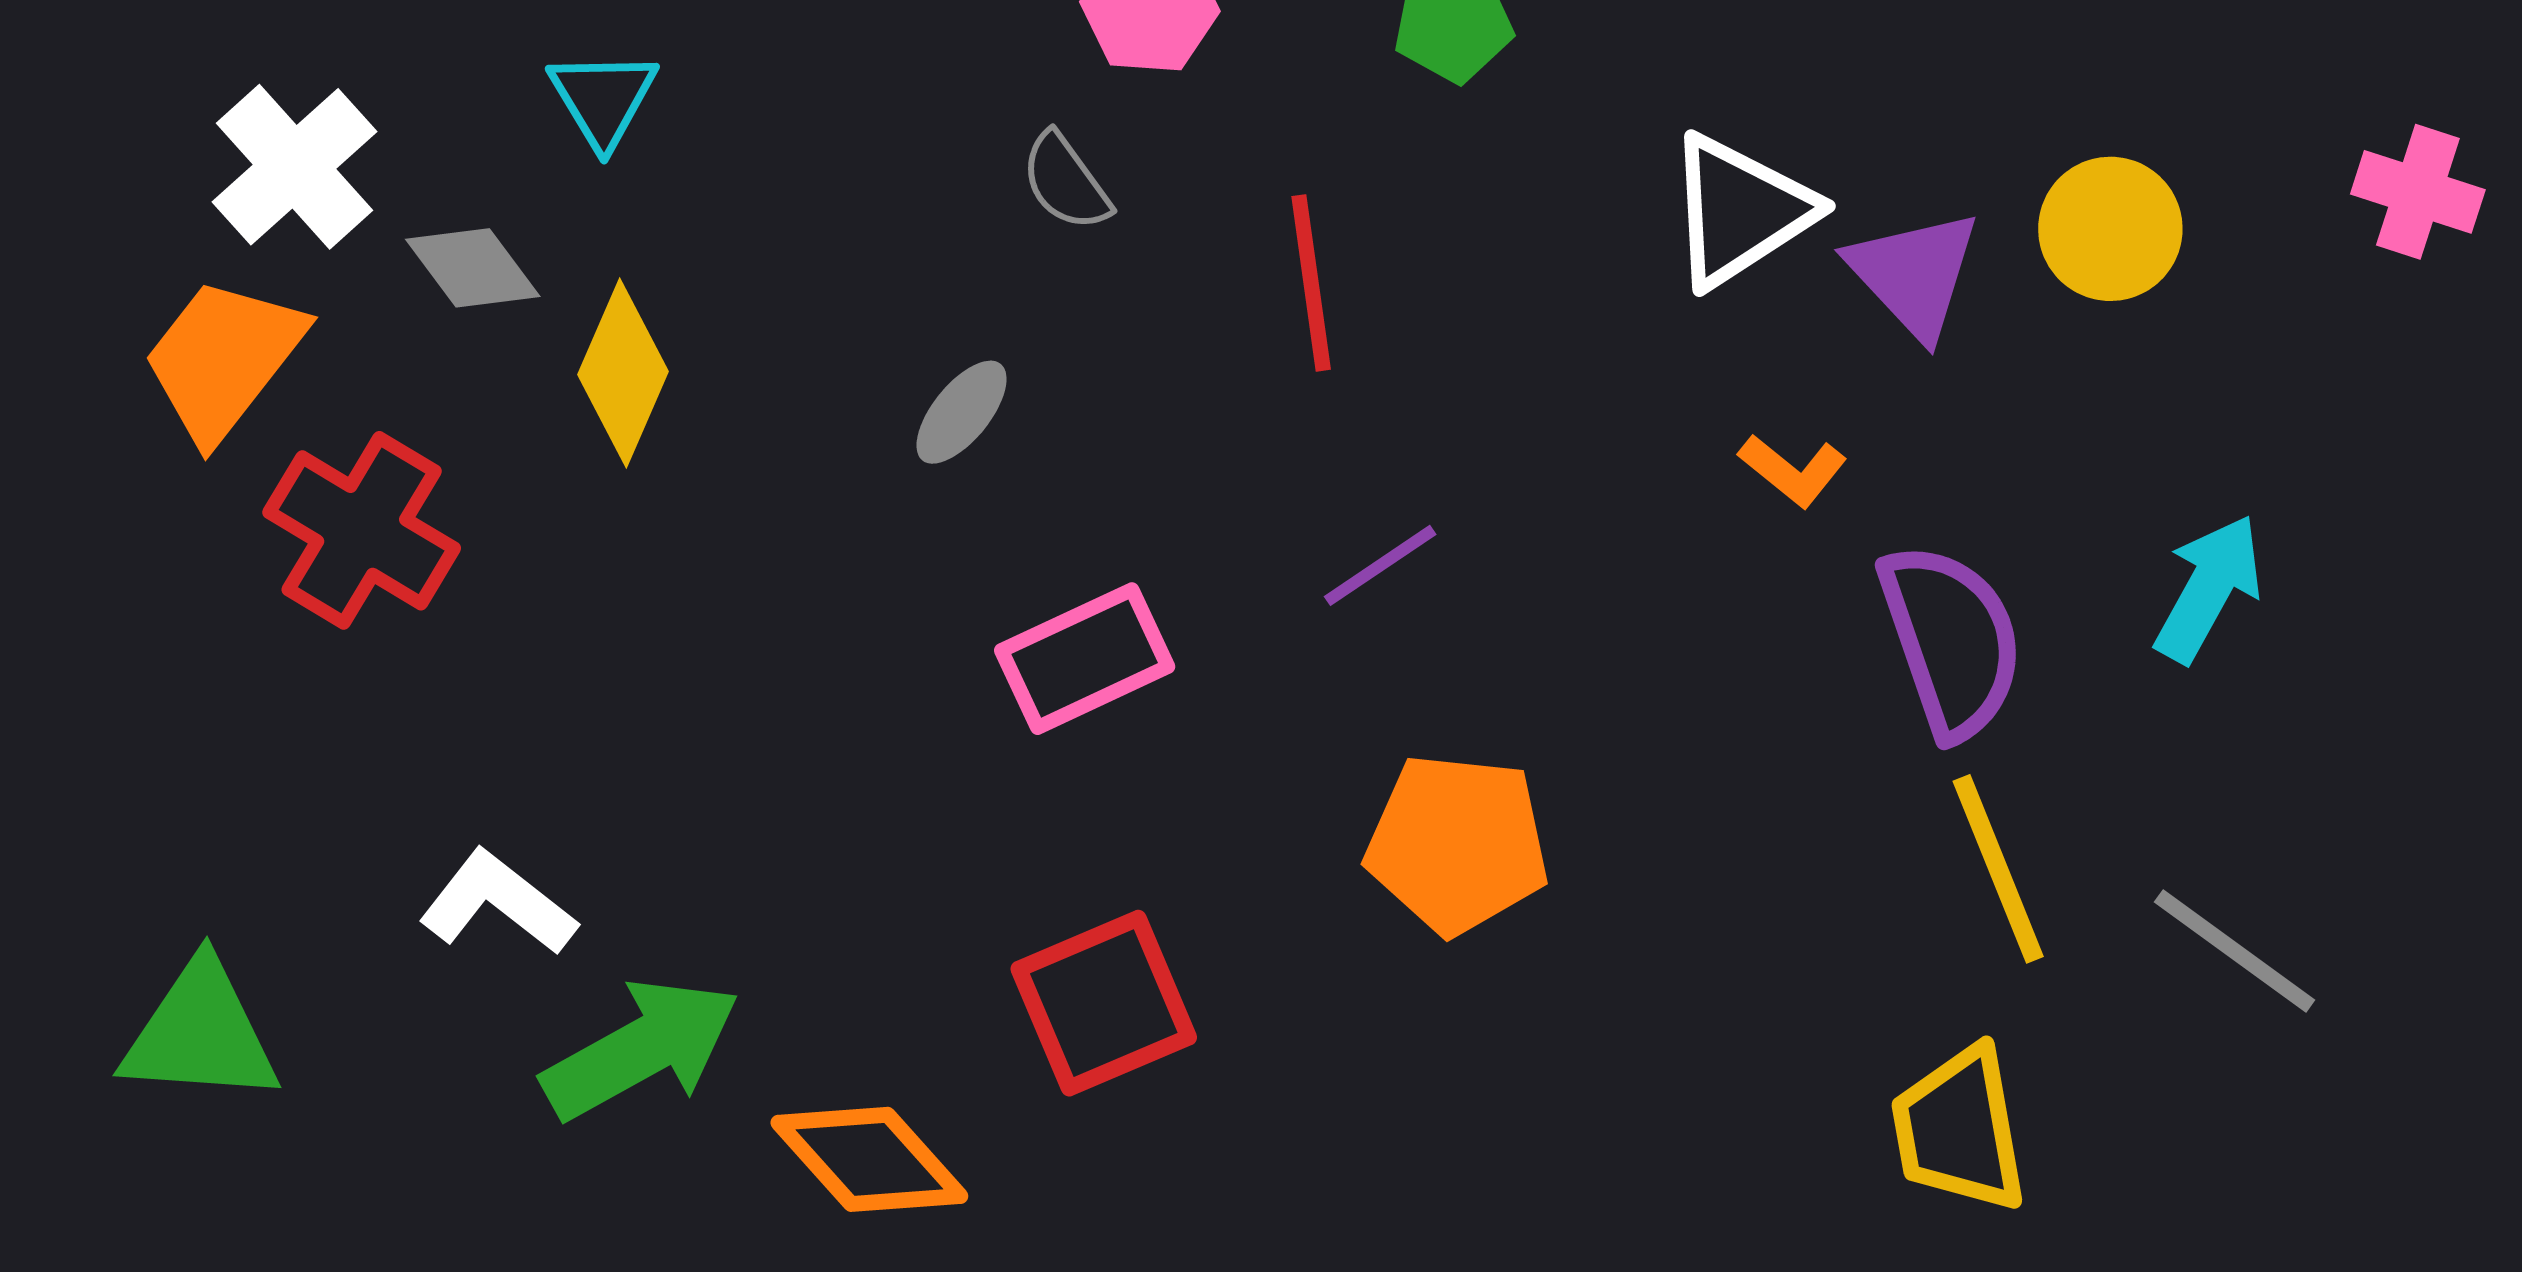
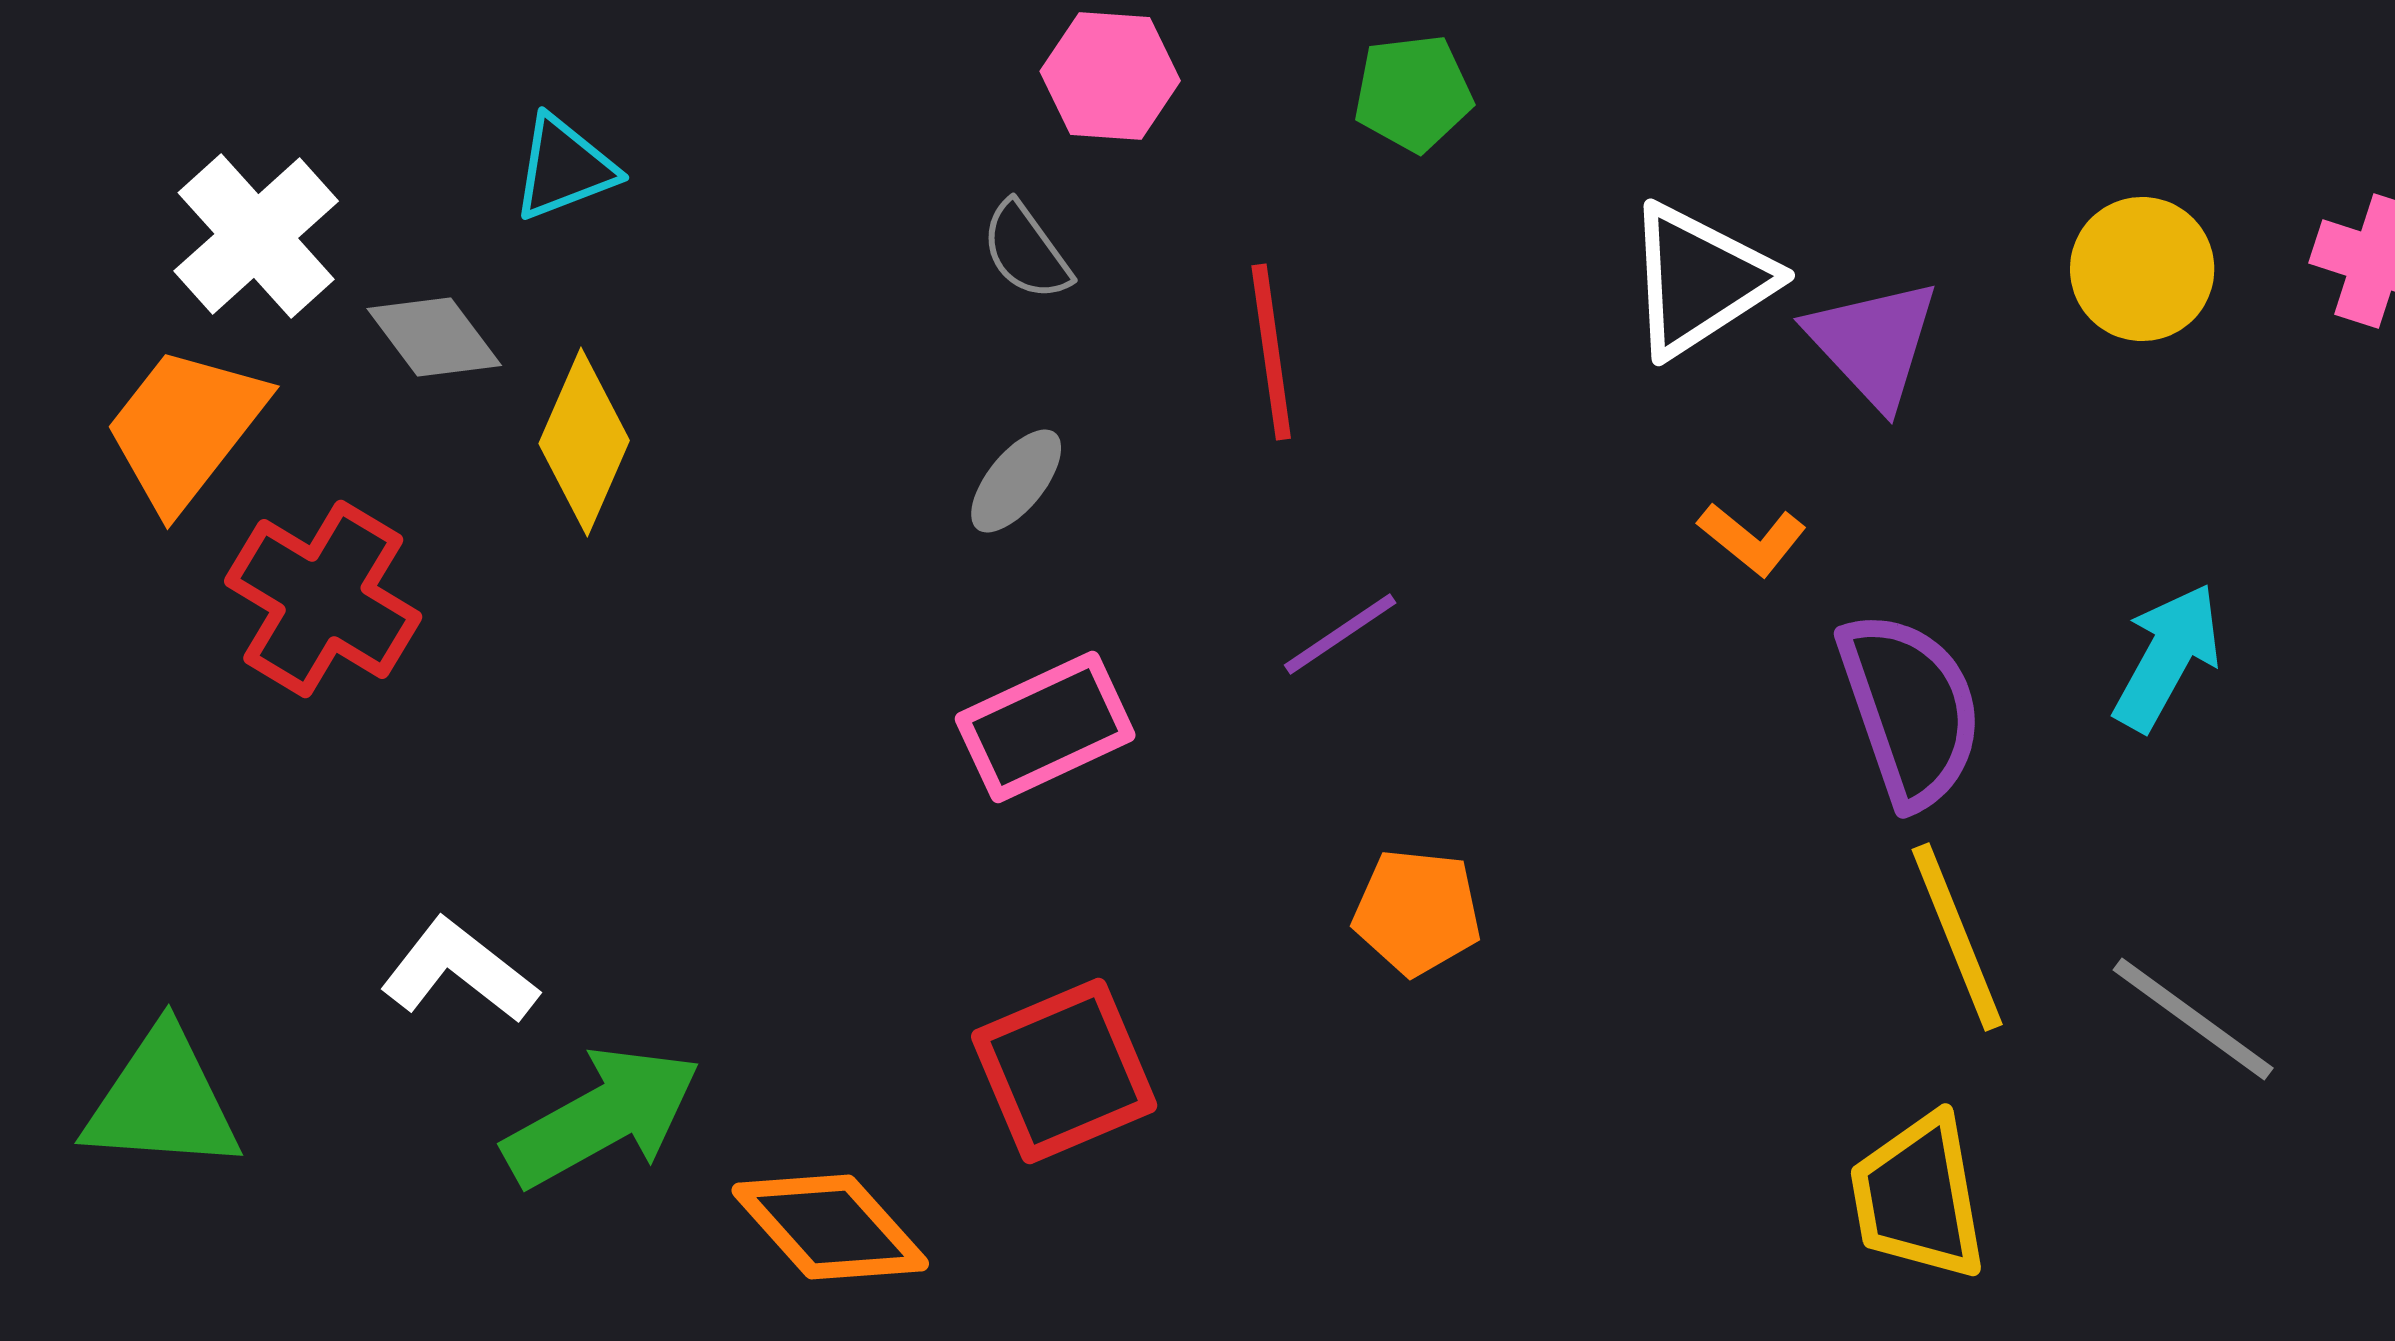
cyan triangle: (603, 99) -> (564, 168), turned 40
yellow circle: (2110, 229) -> (2142, 269), moved
gray ellipse: (962, 412) -> (1016, 481), moved
orange pentagon: (1457, 844) -> (1417, 912), size x0.7

